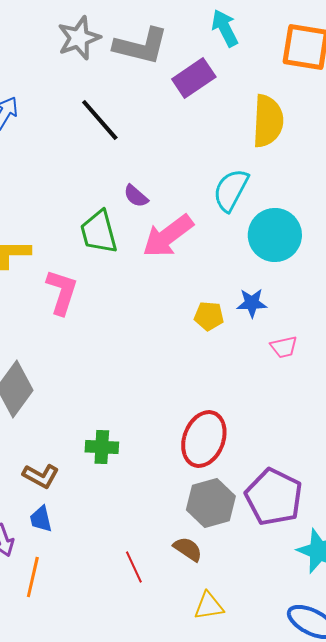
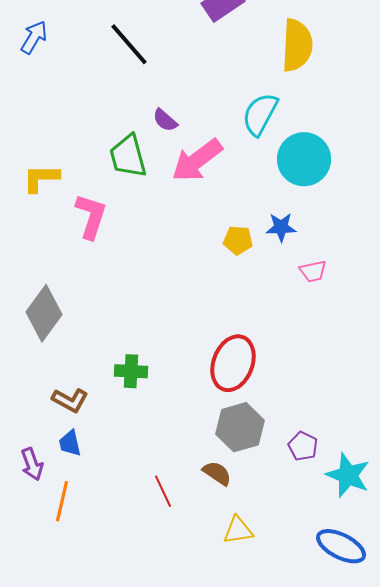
purple pentagon: (274, 497) -> (303, 446), moved, size x0.5

